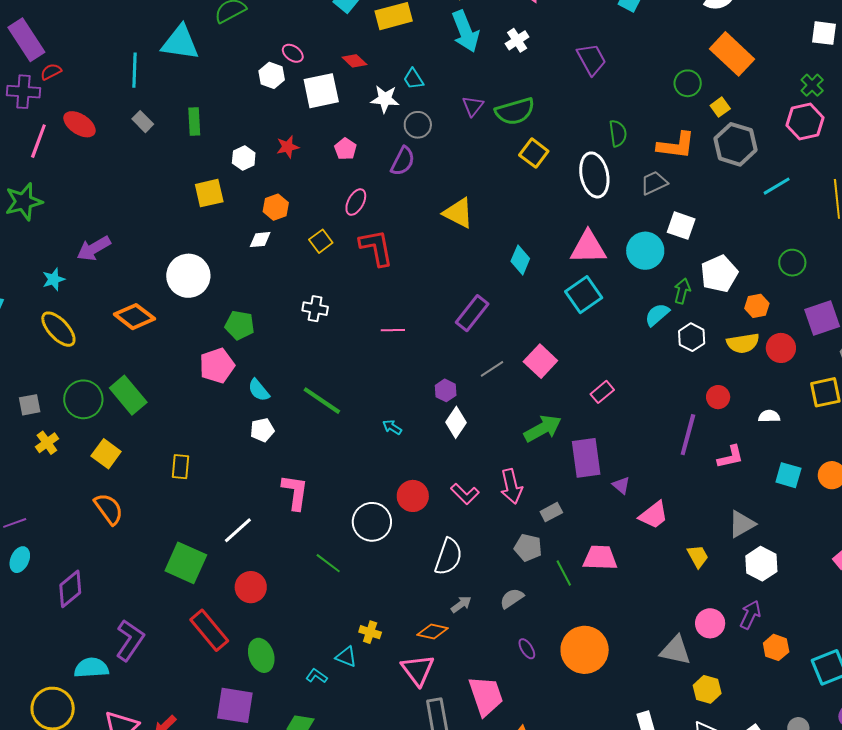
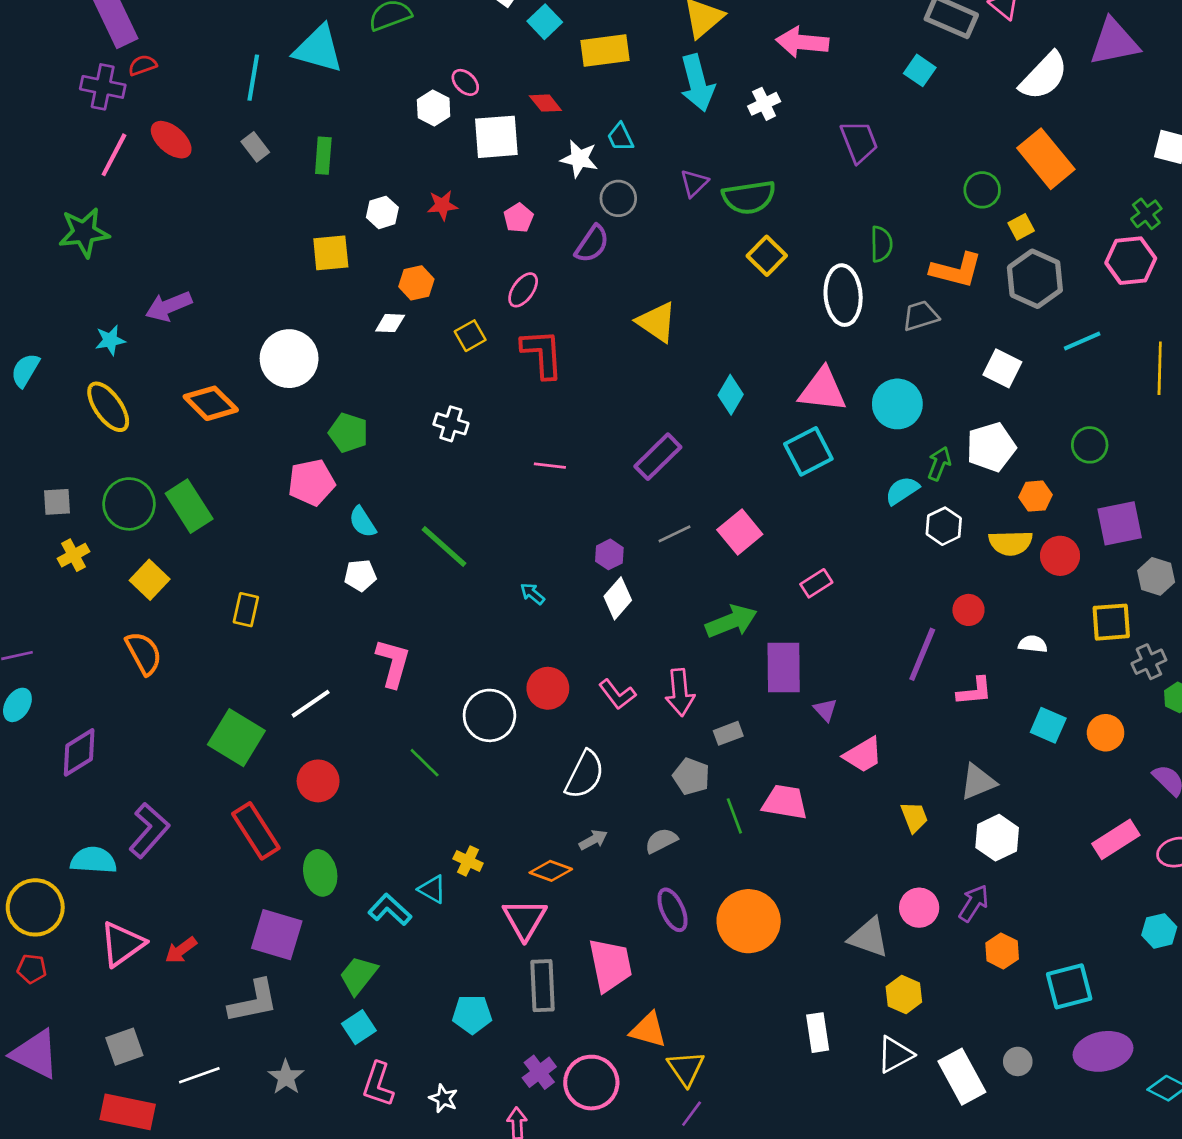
white square: (681, 226) -> (1002, 368), moved
purple ellipse: (527, 649) -> (672, 910), size x1.5
cyan L-shape: (317, 676) -> (390, 910), size x1.5

